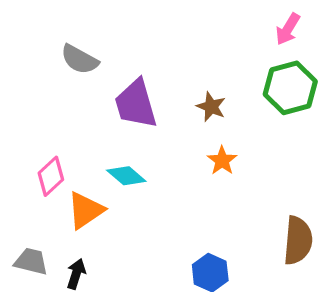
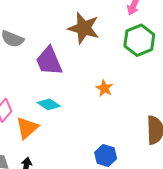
brown star: (211, 107) -> (84, 28), moved, size x1.8

